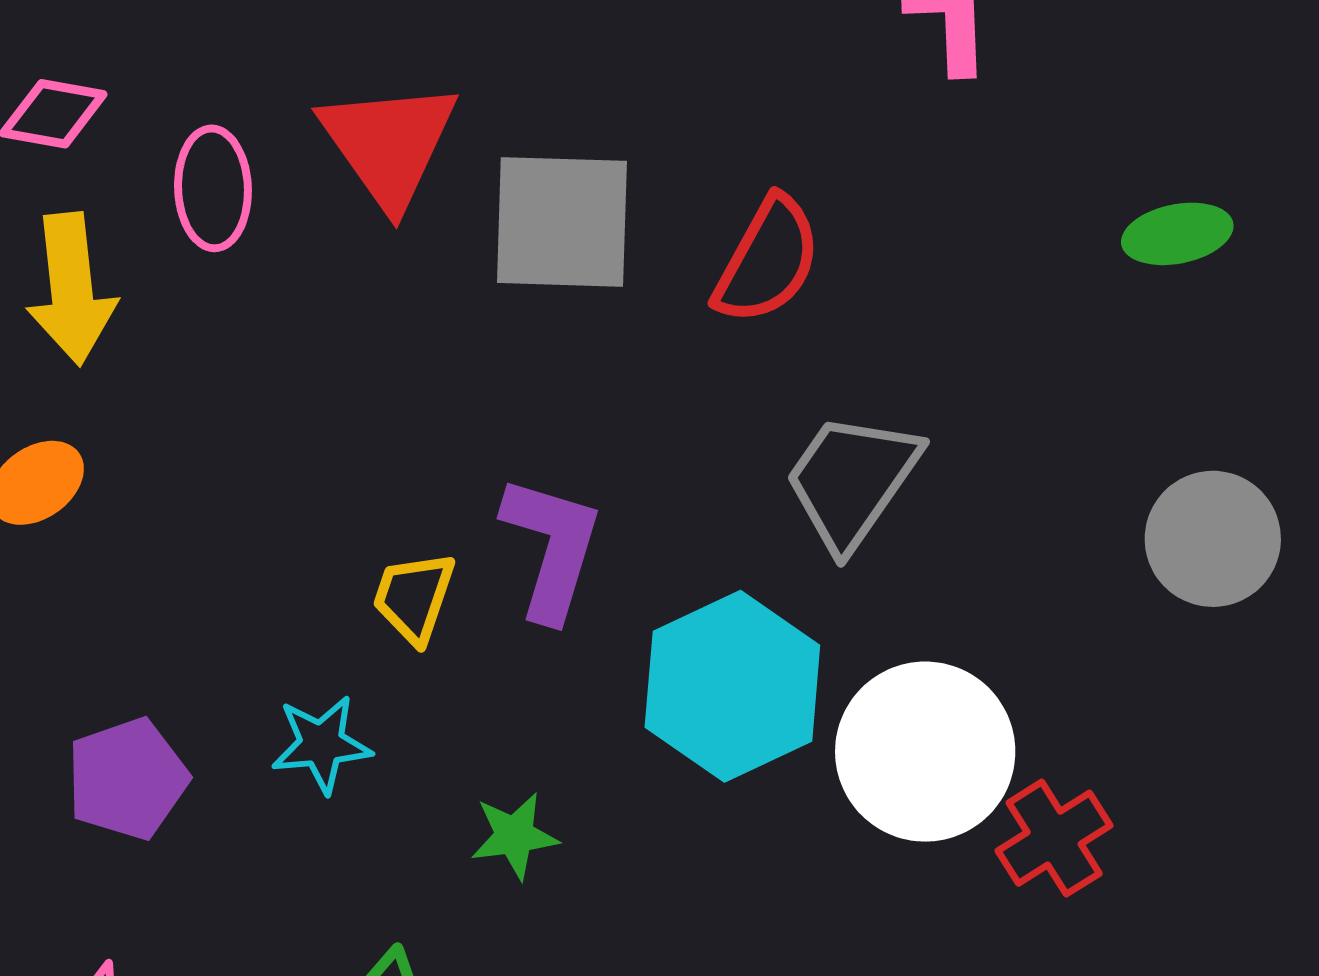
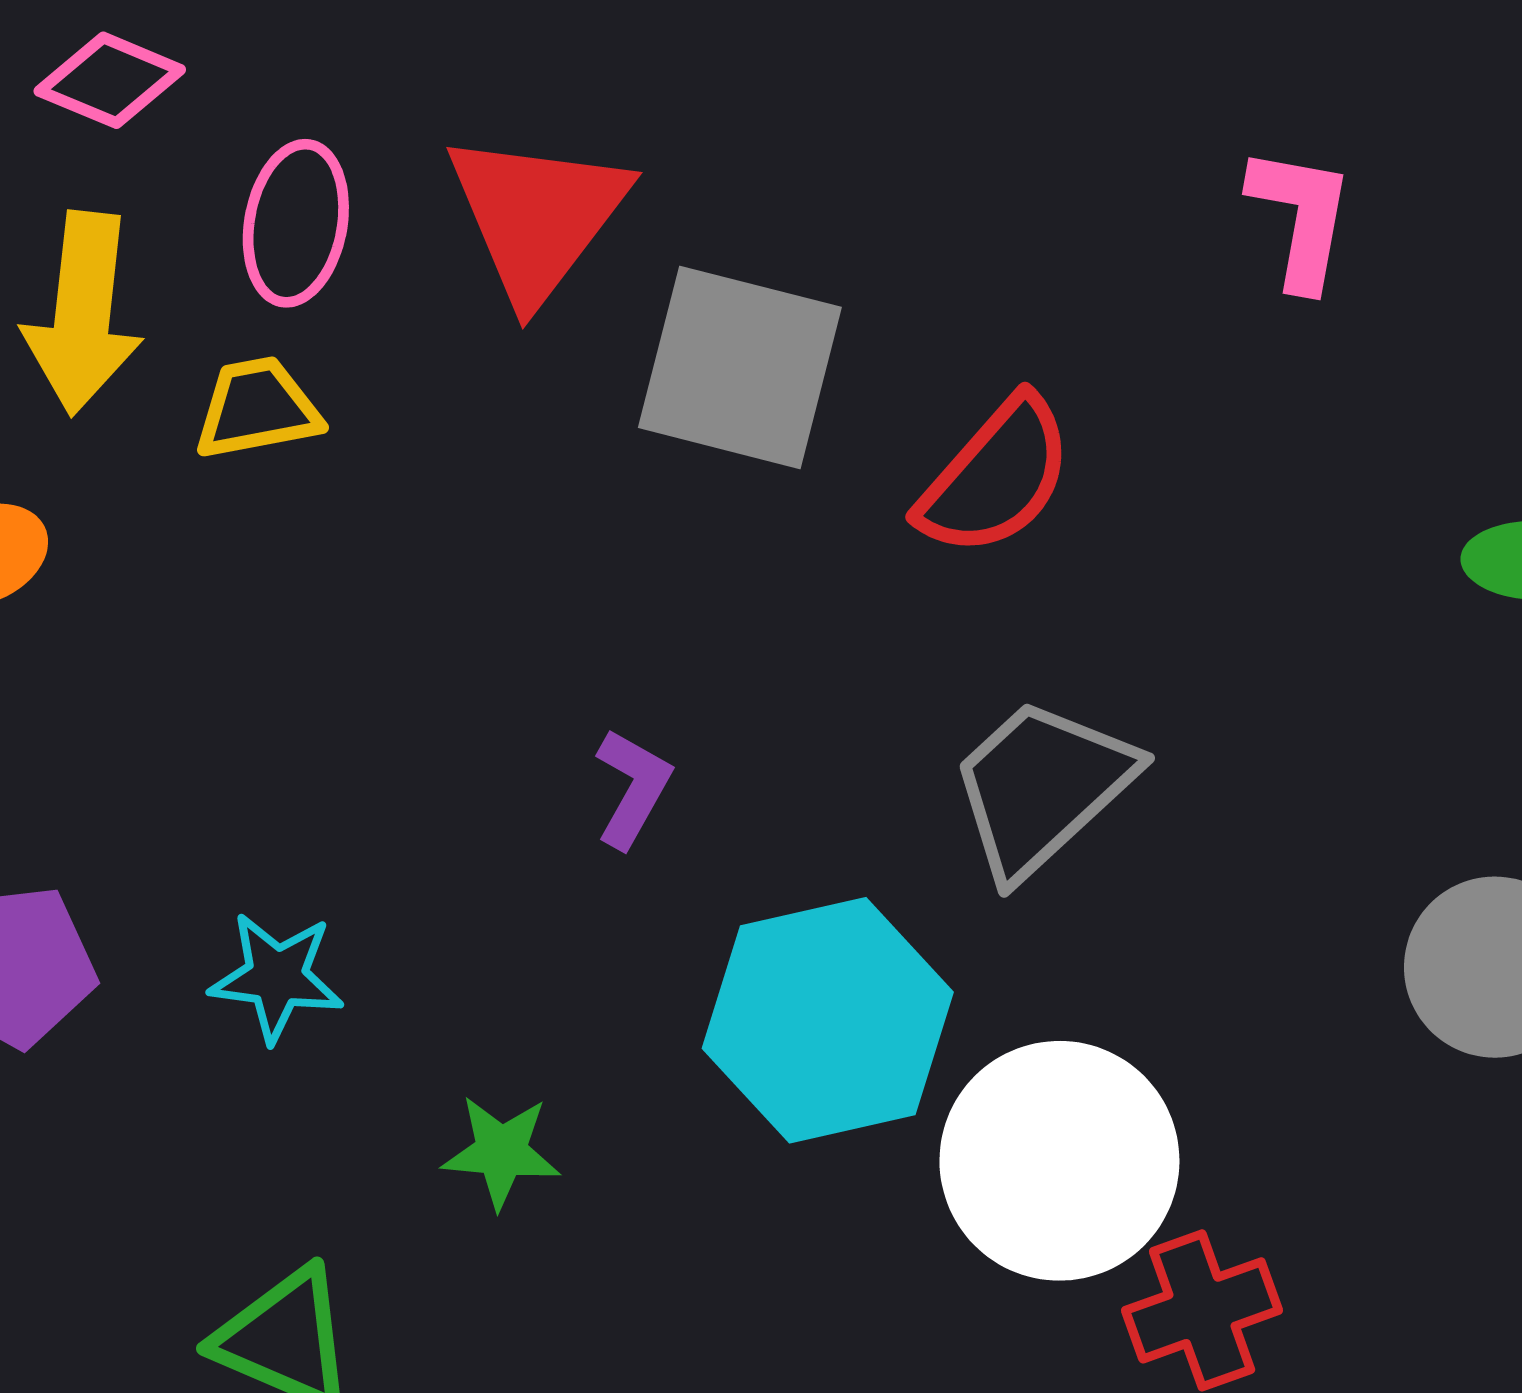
purple L-shape: (552, 548) -> (633, 788), size x0.6
yellow trapezoid: (414, 597) -> (257, 408), moved, turned 48

